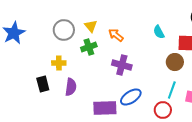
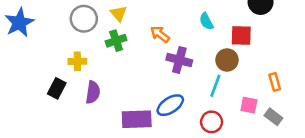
orange arrow: (116, 35) -> (160, 34), moved
purple cross: (122, 65) -> (179, 60), moved
black rectangle: (43, 84) -> (57, 88), turned 42
cyan line: (172, 90) -> (215, 86), moved

